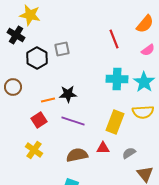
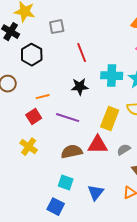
red line: (114, 39) -> (82, 53), moved
gray square: (62, 49) -> (57, 27), moved
black star: (68, 94) -> (80, 87), moved
red triangle: (103, 148) -> (98, 145), size x1.5

